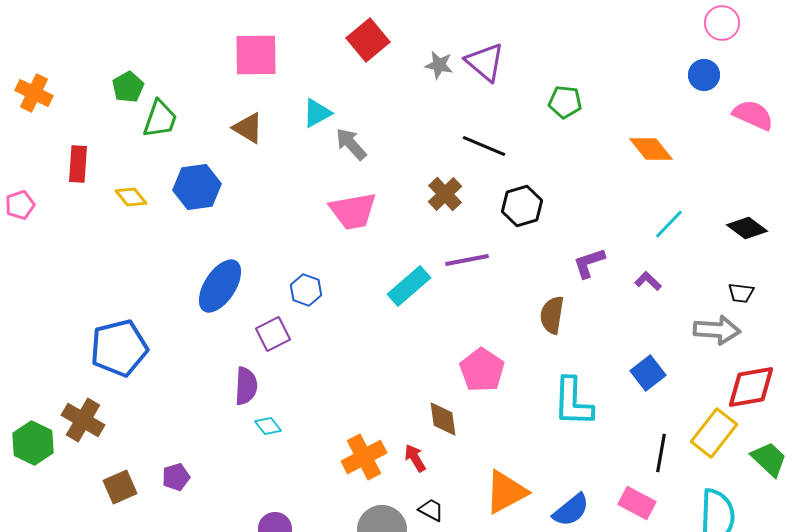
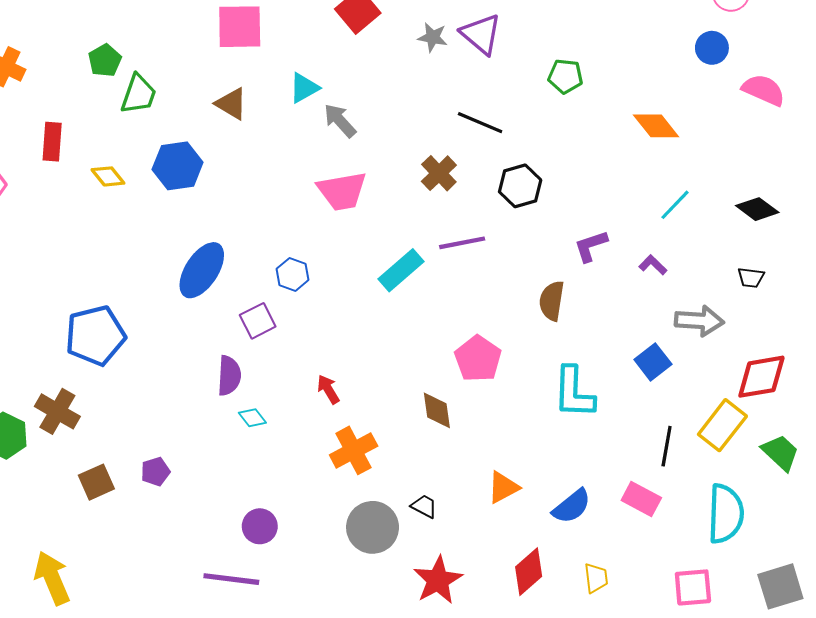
gray arrow: (717, 330) -> (699, 321), moved
red arrow: (415, 458) -> (328, 389), moved
orange triangle: (506, 492) -> (503, 487), size x0.7

